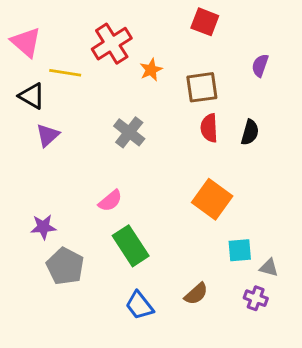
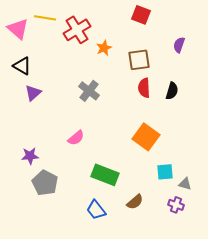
yellow line: (65, 73) -> (45, 18), moved
green rectangle: (131, 246) -> (105, 175), moved, turned -36

